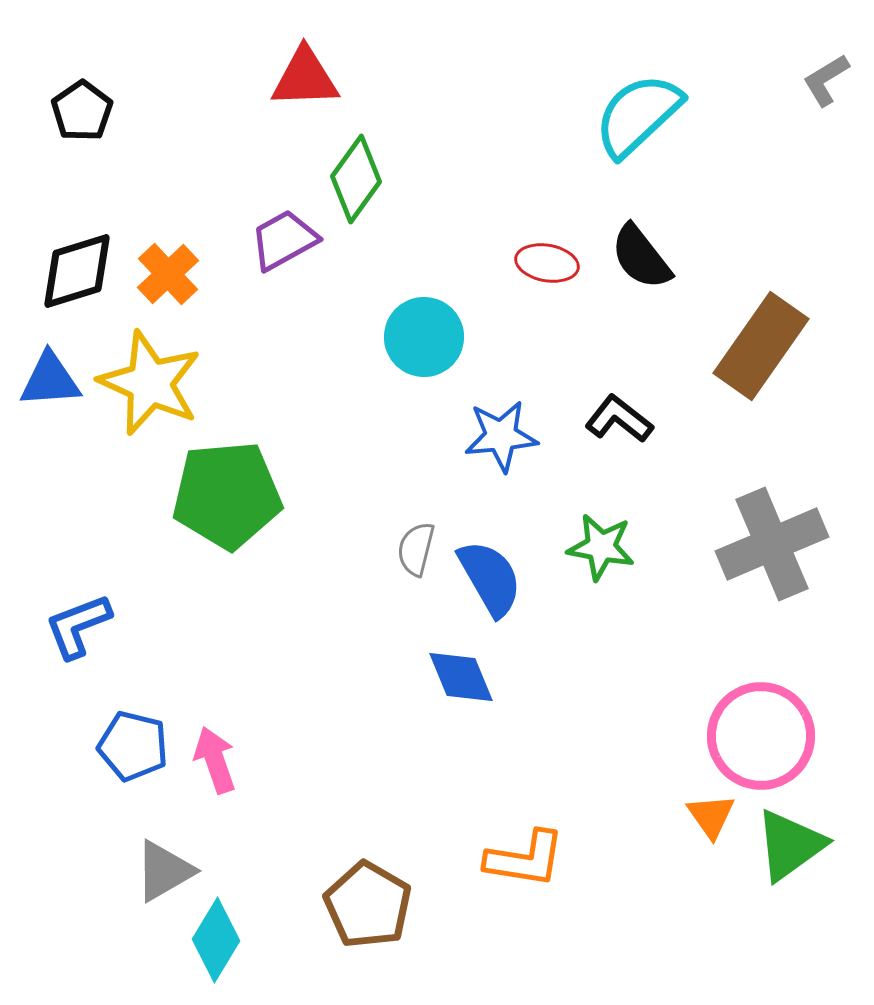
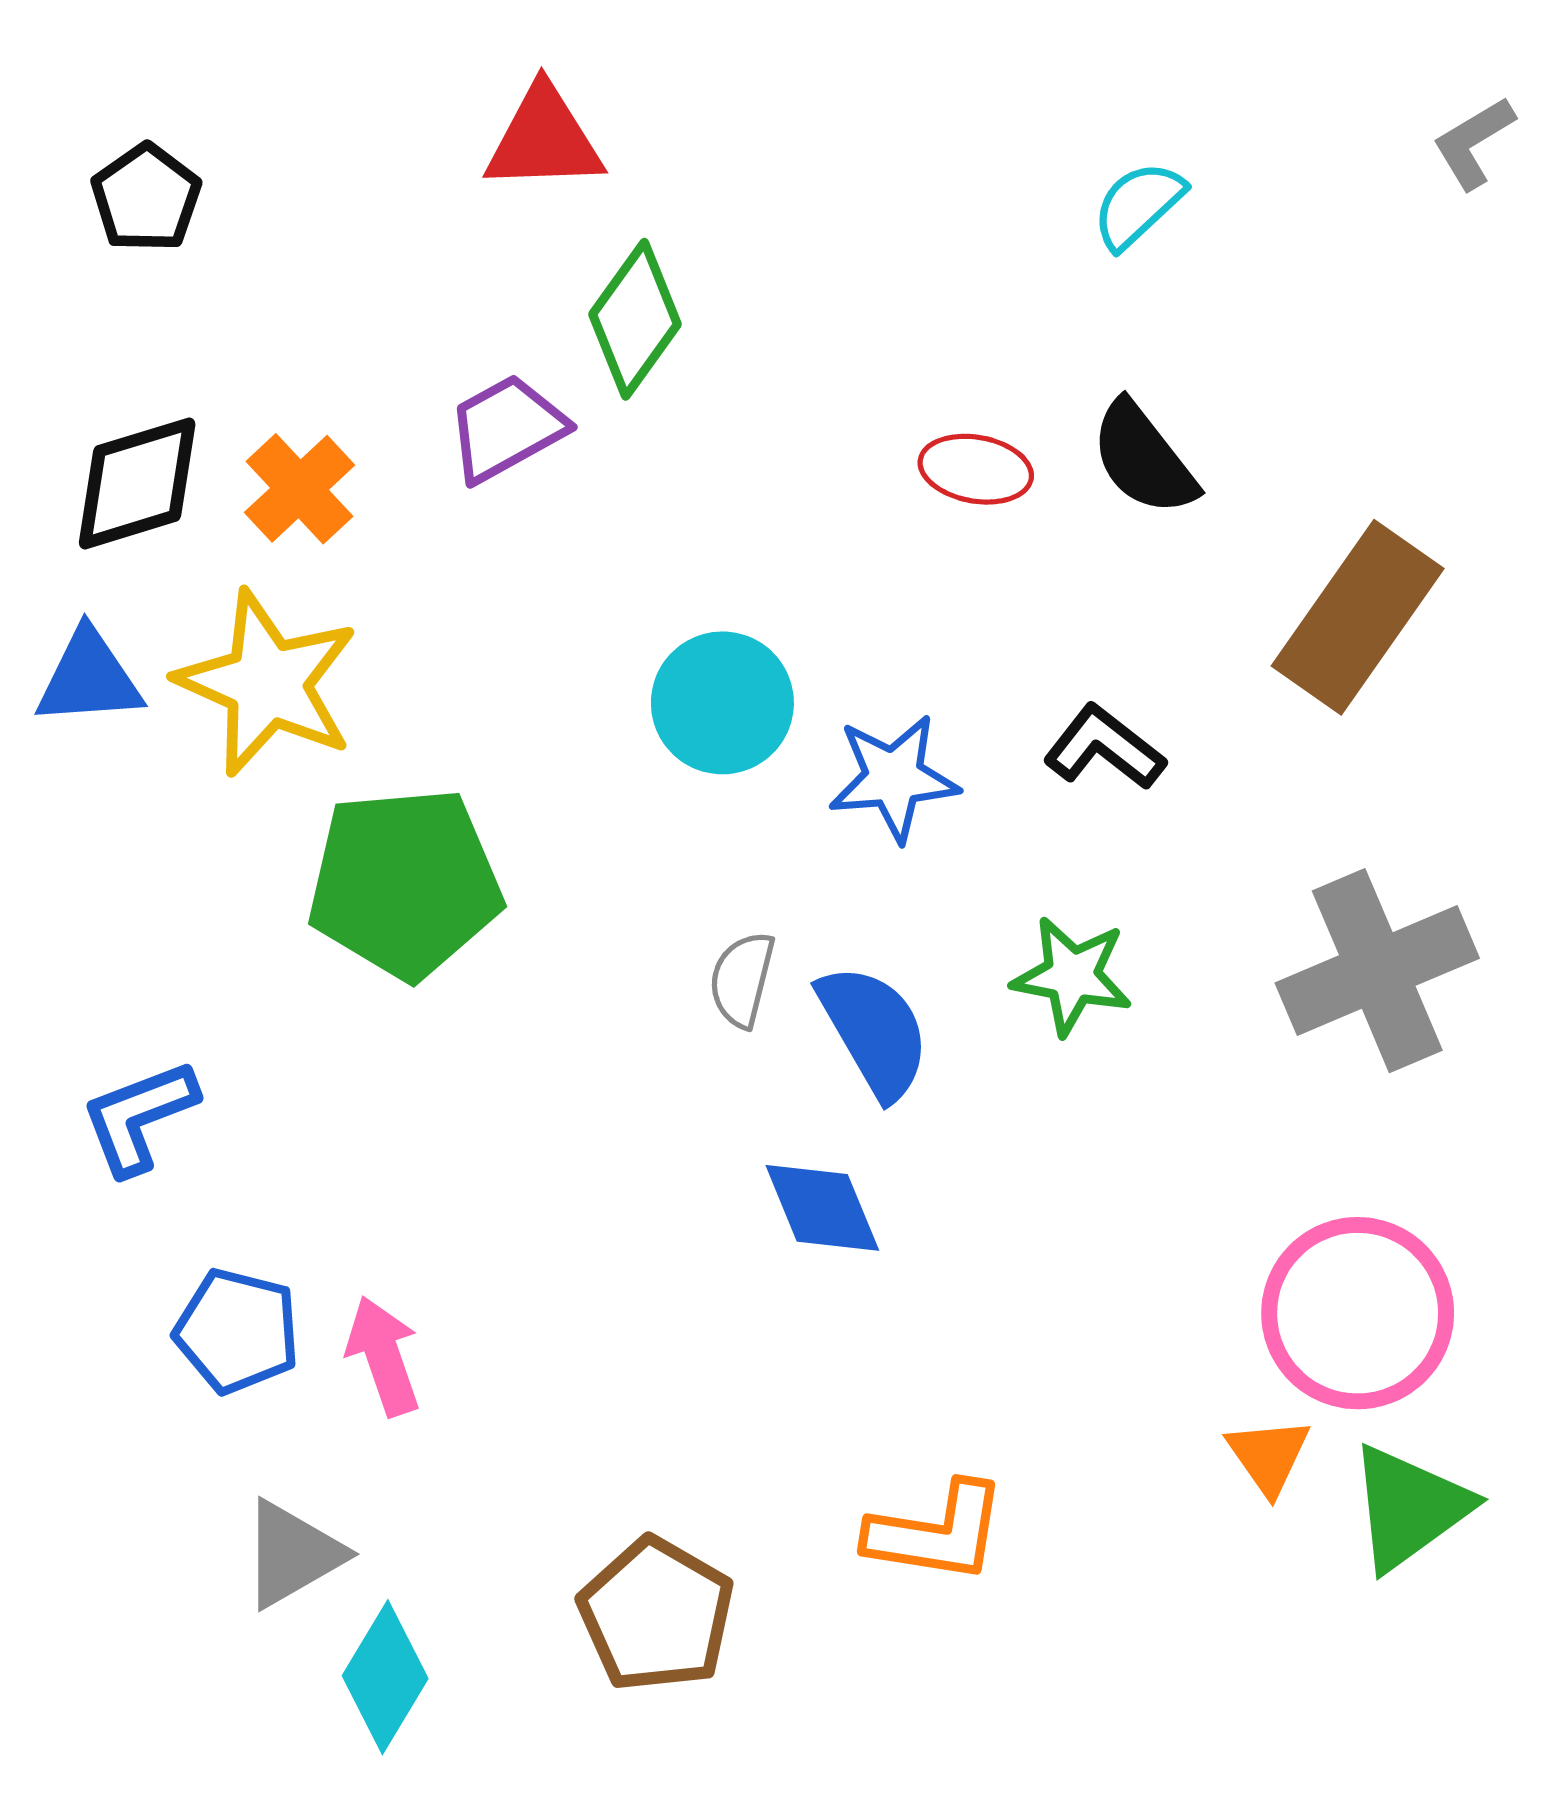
cyan semicircle: (638, 115) -> (1138, 205), size x0.6
cyan circle: (424, 337) -> (722, 703), moved

